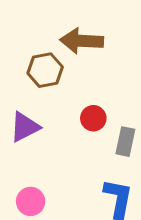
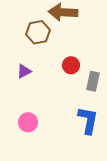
purple triangle: (25, 127) -> (24, 71), size x0.7

